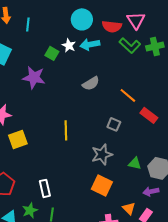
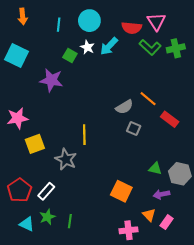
cyan circle: (82, 19) -> (89, 21), moved
cyan line: (28, 24) -> (59, 25), moved
cyan arrow: (90, 44) -> (109, 46), turned -36
gray semicircle: (91, 83) -> (124, 107), moved
gray star: (102, 154) -> (66, 159), moved, turned -30
white rectangle: (45, 188) -> (46, 191), moved, turned 54
purple arrow: (151, 191) -> (161, 194), moved

